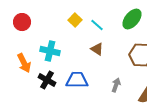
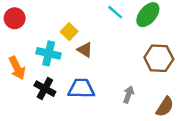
yellow square: (75, 20) -> (69, 32), moved
cyan line: (97, 25) -> (115, 12), moved
brown triangle: (97, 49) -> (85, 50), moved

